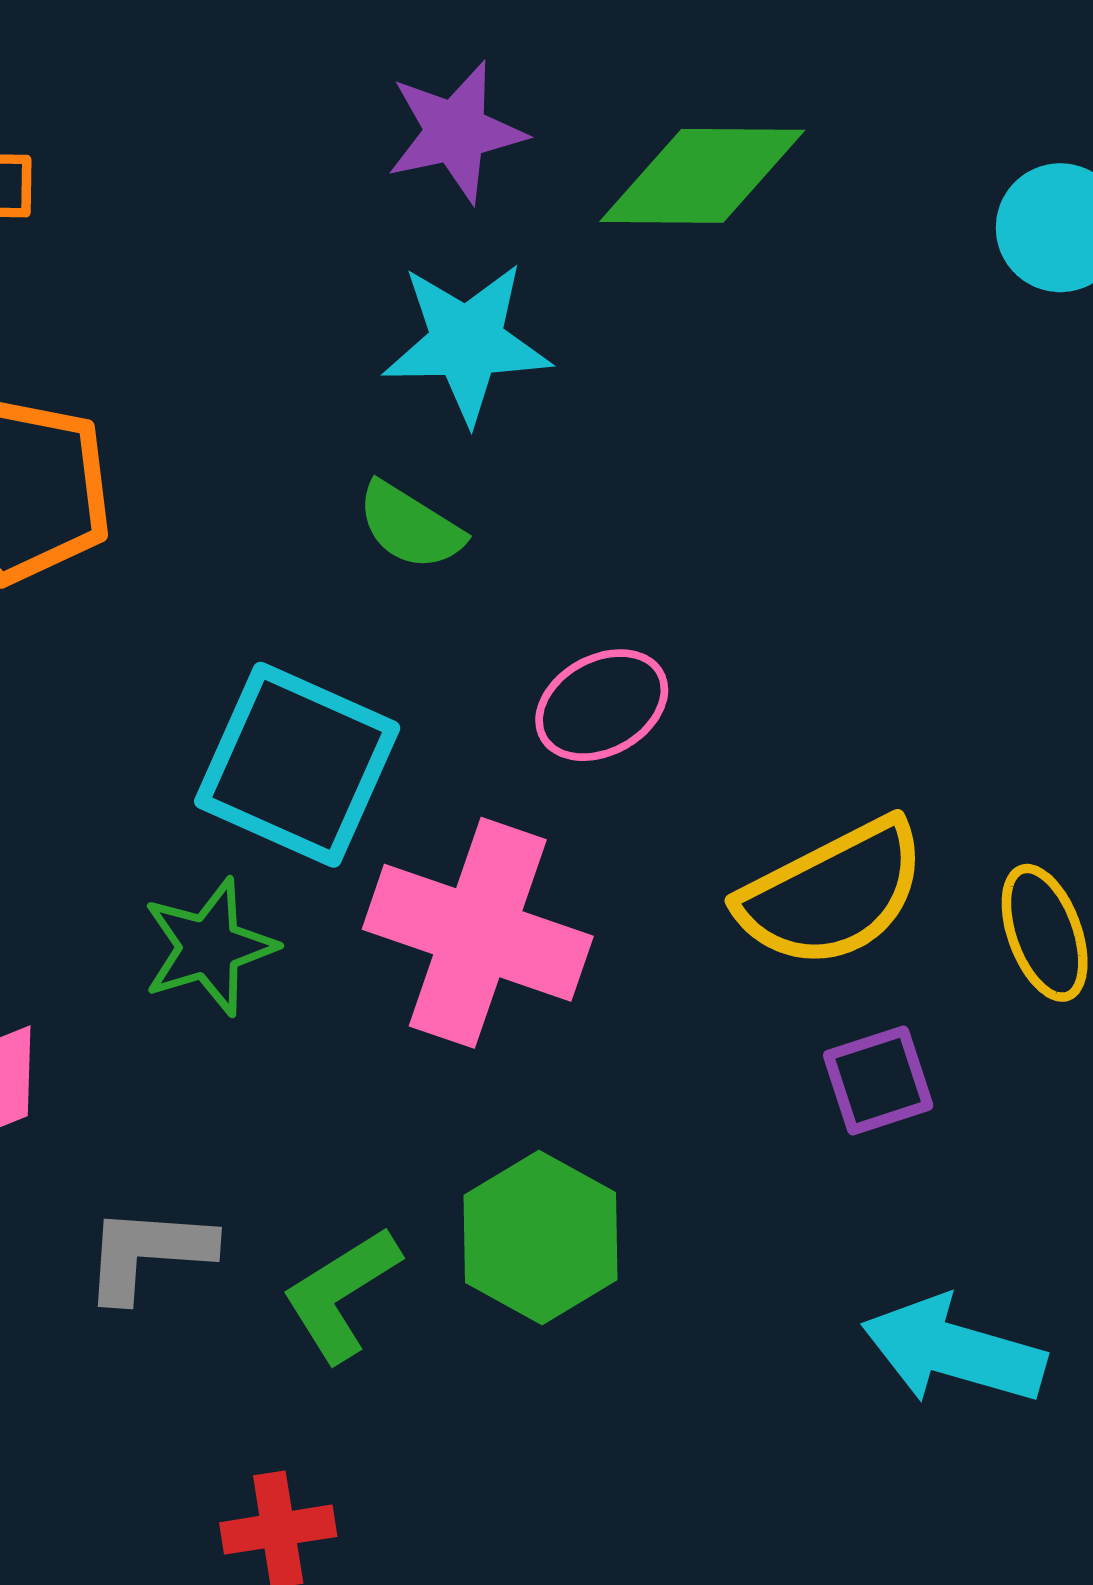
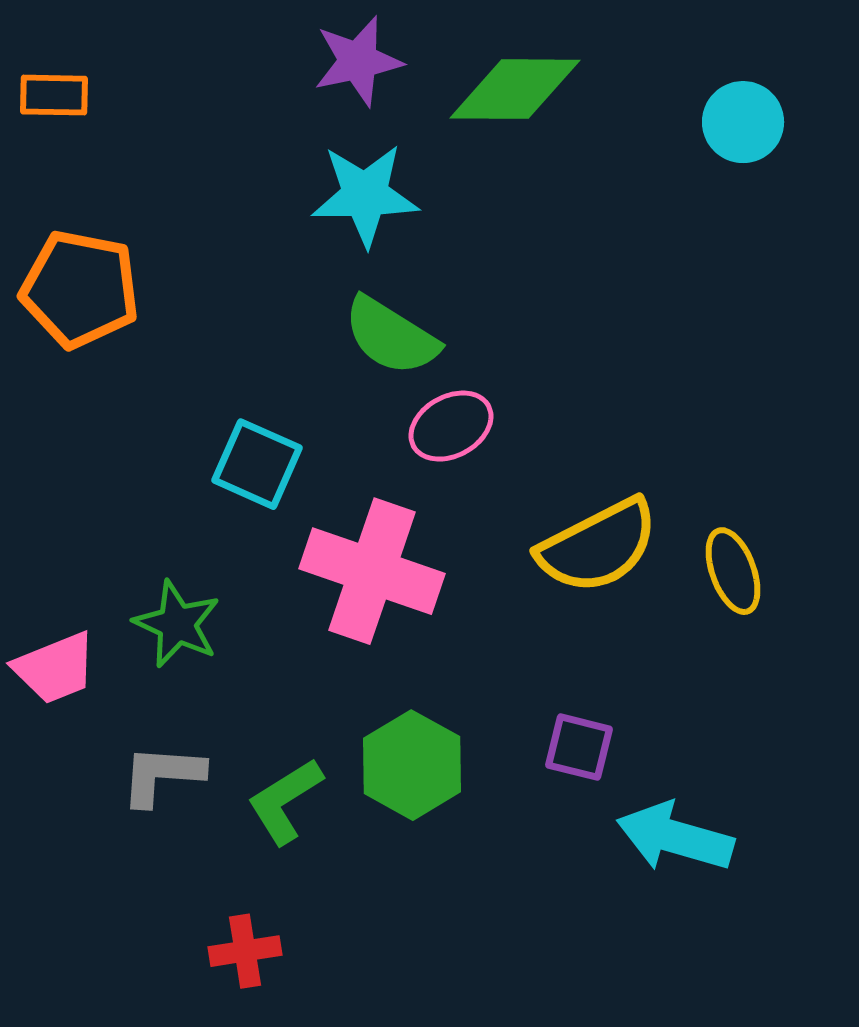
green semicircle: (410, 526) -> (391, 336), moved, size x1.4
cyan square: (297, 765) -> (257, 464), size x0.7
green star: (209, 947) -> (177, 624), moved, turned -30
purple square: (878, 1080) -> (579, 747), moved, turned 32

